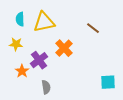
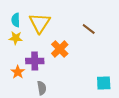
yellow triangle: (44, 22) -> (40, 23), turned -45
yellow star: (16, 44) -> (16, 38), moved
purple cross: (39, 60) -> (35, 61), turned 36

